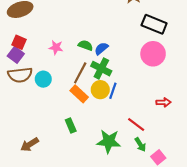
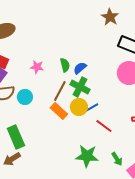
green semicircle: (85, 45) -> (65, 65), turned 56
blue line: (113, 91) -> (91, 108), turned 42
red line: (136, 124) -> (104, 126), moved
green rectangle: (71, 126) -> (16, 137), moved, size x1.6

